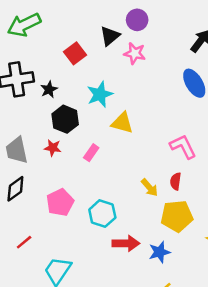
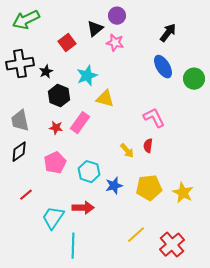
red star: (53, 148) -> (56, 128), moved
pink rectangle: (91, 153) -> (80, 123), size x1.5
yellow pentagon: (177, 216) -> (149, 188), moved
red arrow: (126, 243) -> (83, 208), moved
blue star: (159, 252) -> (114, 186), moved

